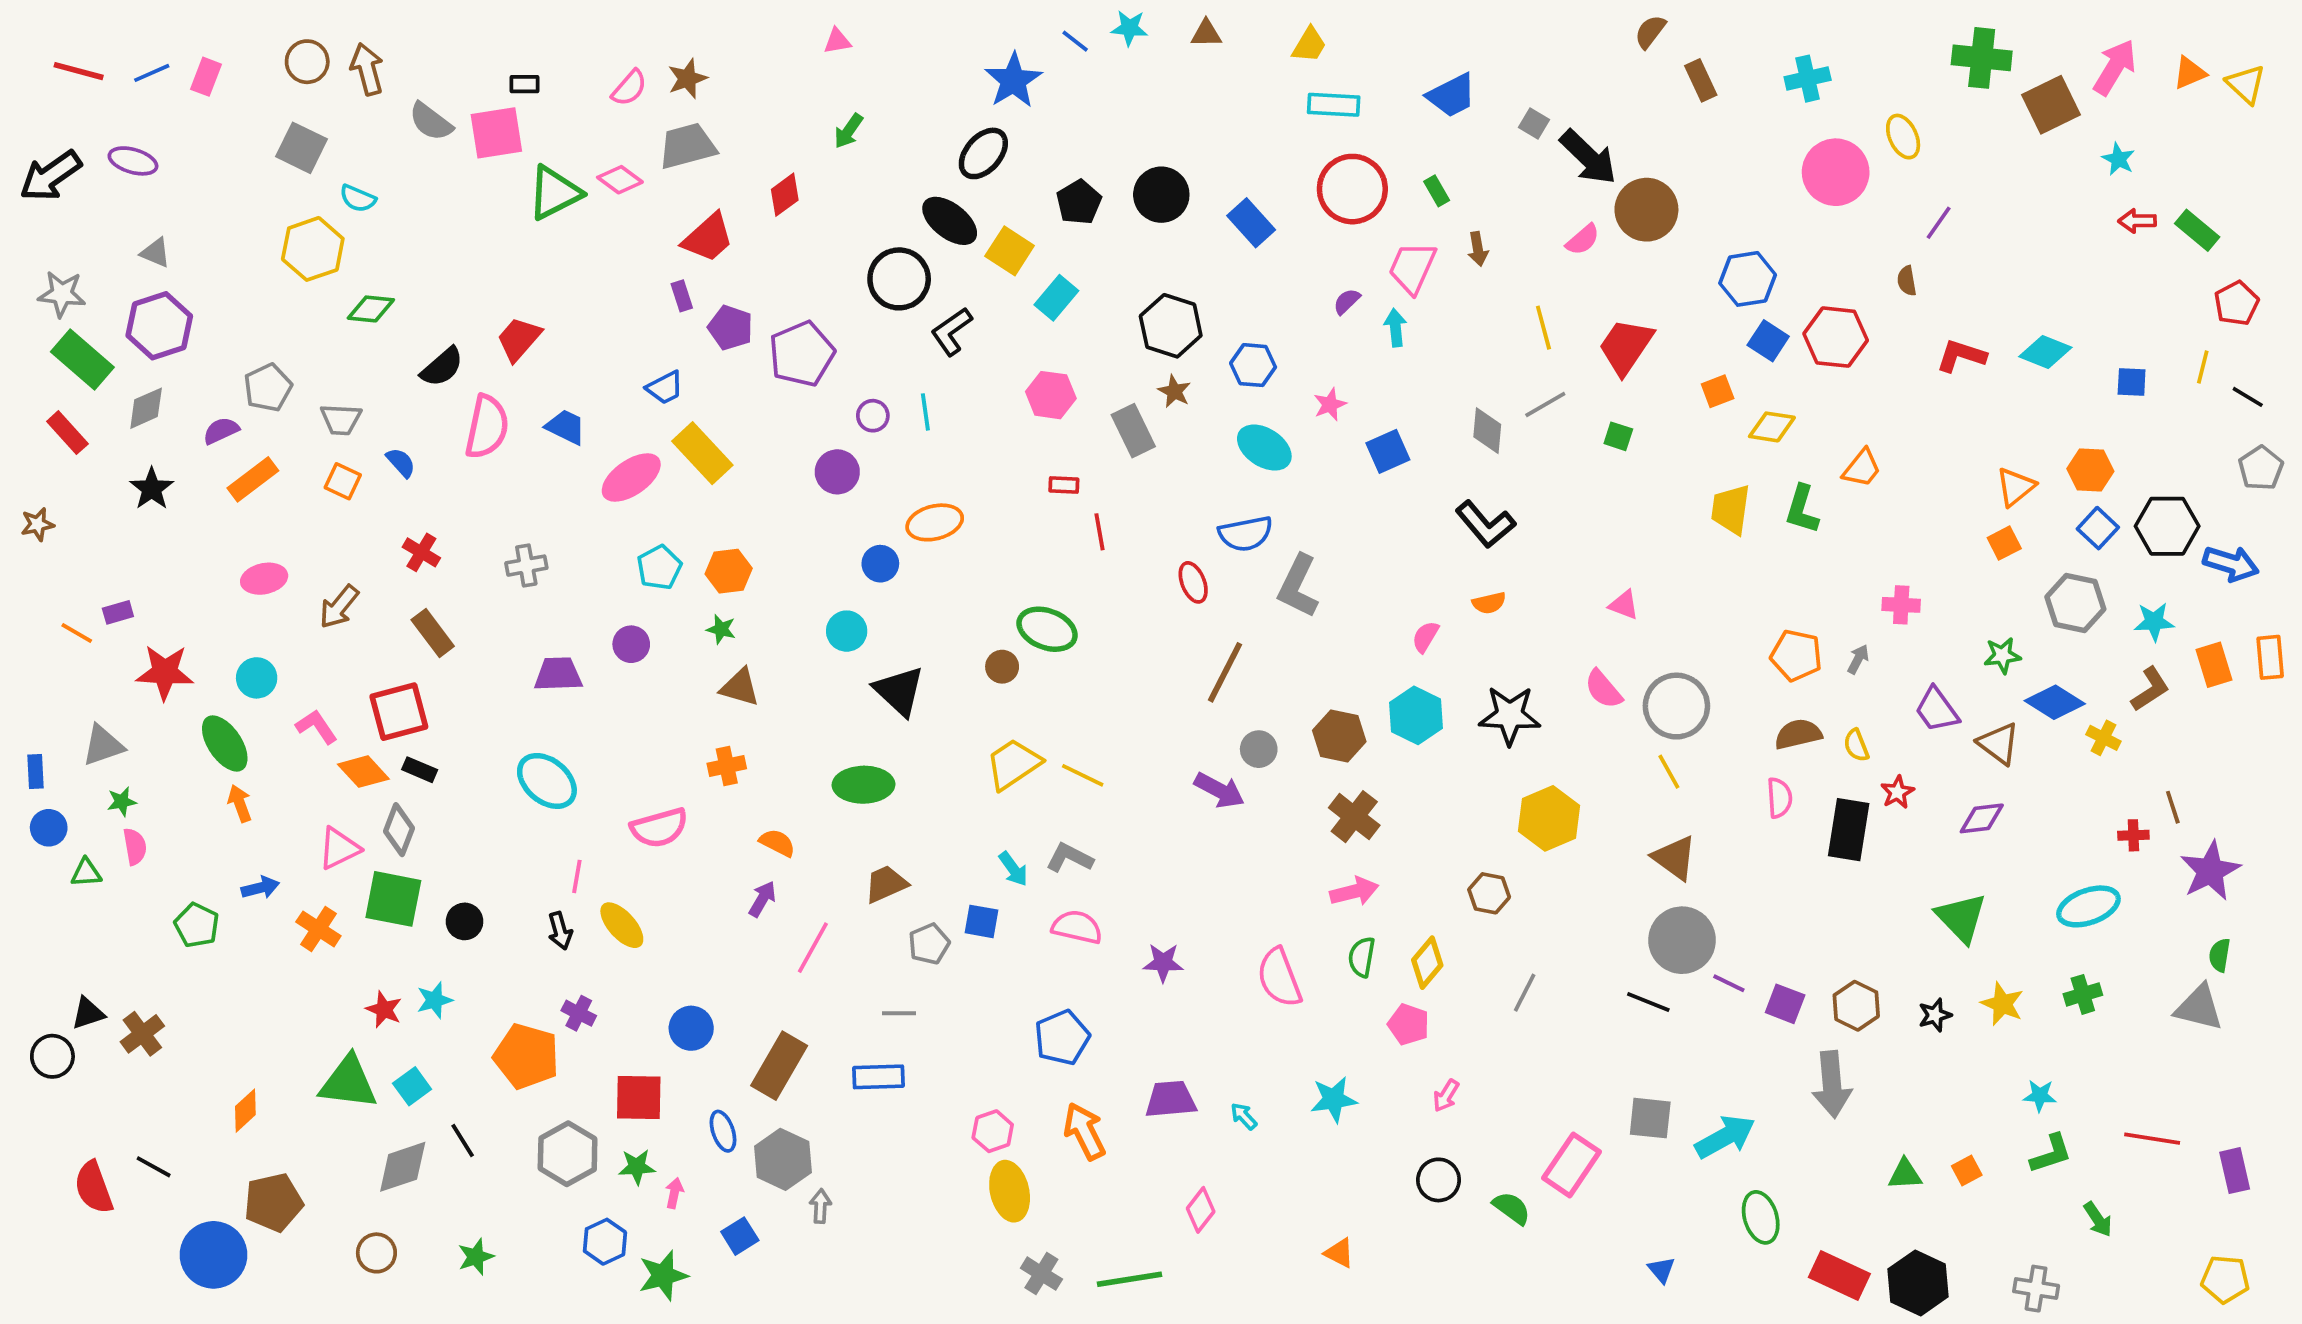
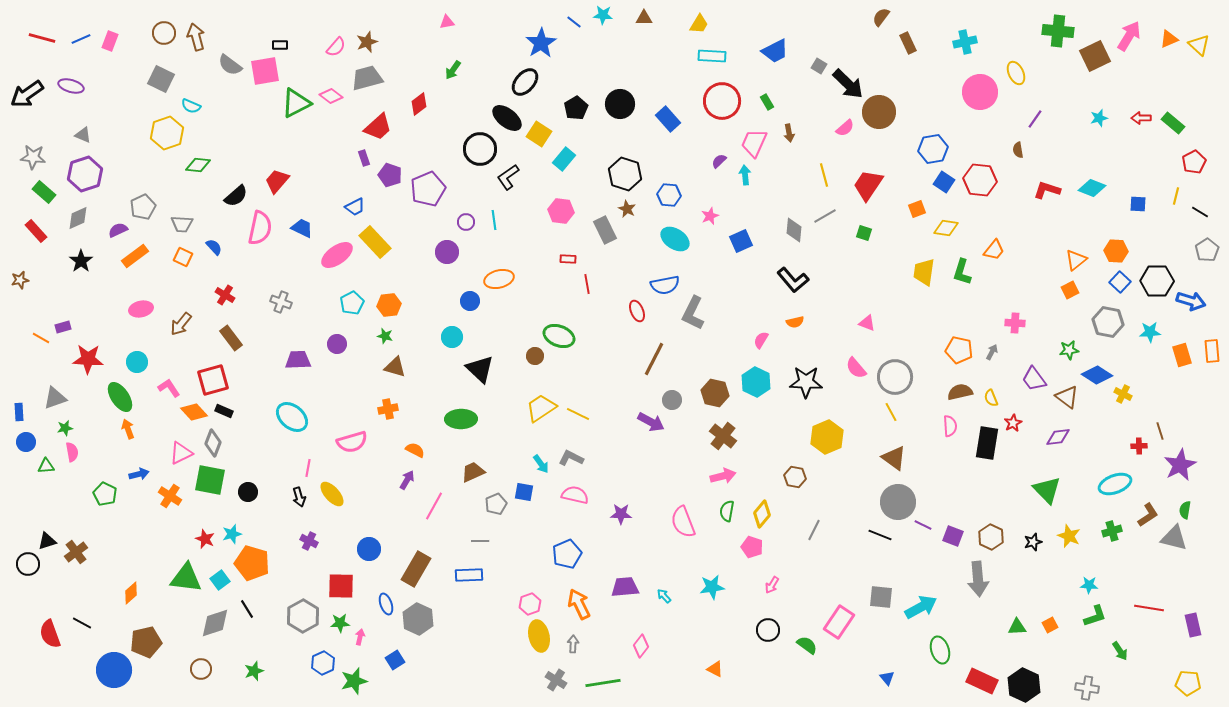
cyan star: (2118, 159) -> (1099, 118), moved, turned 30
green rectangle: (82, 359) -> (44, 192), size x0.7
gray cross: (526, 566) -> (281, 302), turned 30
brown L-shape: (2150, 689) -> (1148, 515), moved
orange pentagon: (526, 1056) -> (252, 563), moved
gray arrow: (820, 1206) -> (573, 644), moved

